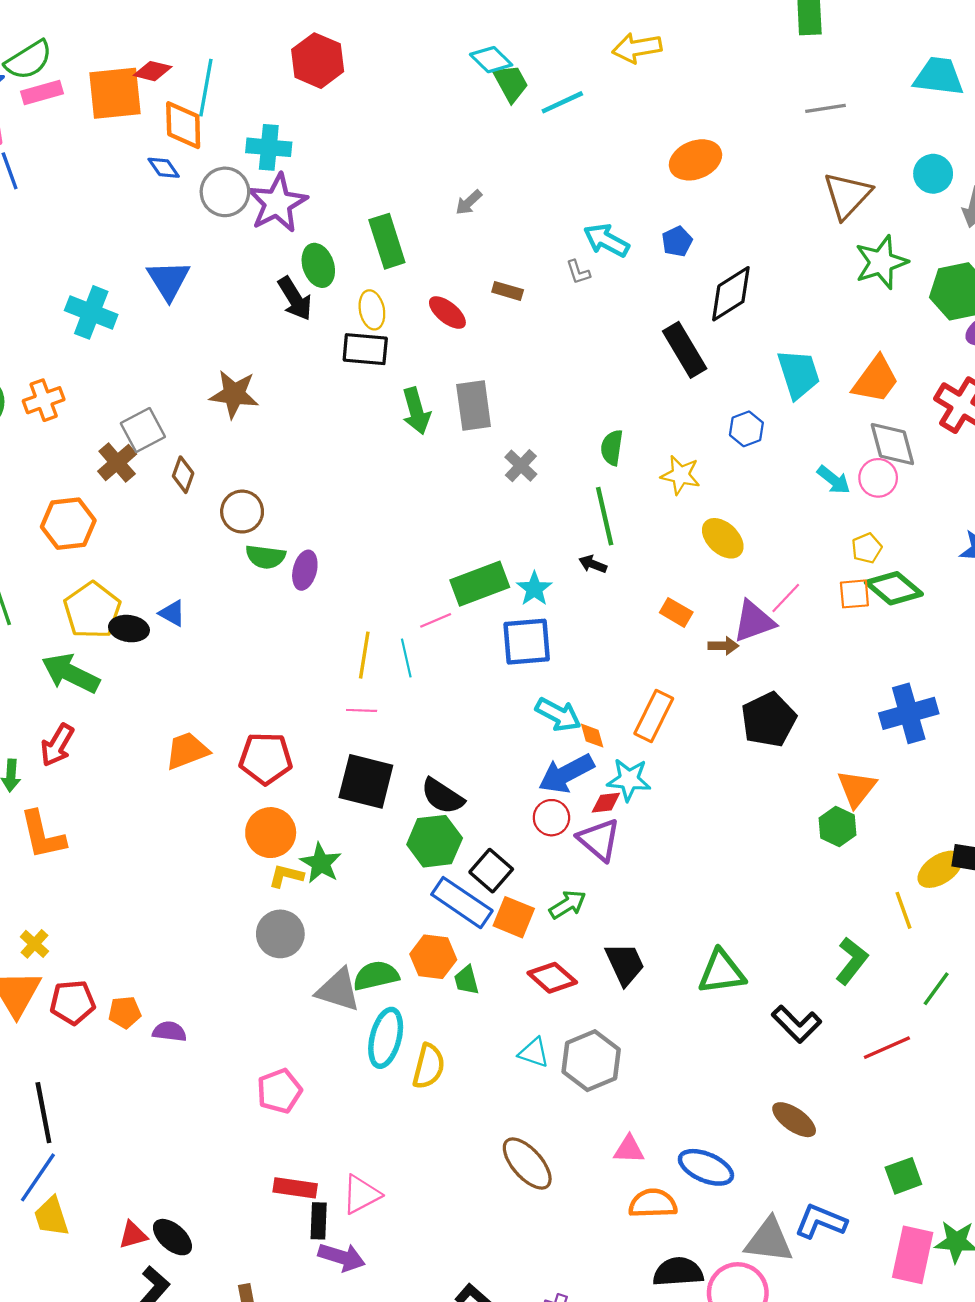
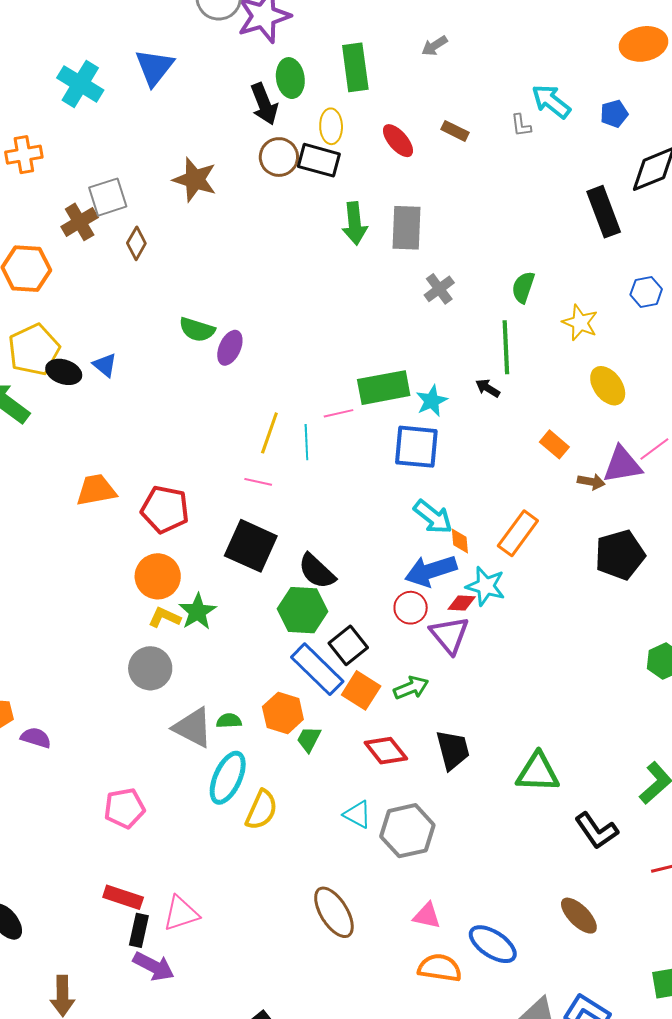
brown circle: (242, 512) -> (279, 157), moved
green semicircle: (376, 976) -> (229, 721), size x0.6
green trapezoid: (466, 980) -> (309, 739), turned 32

